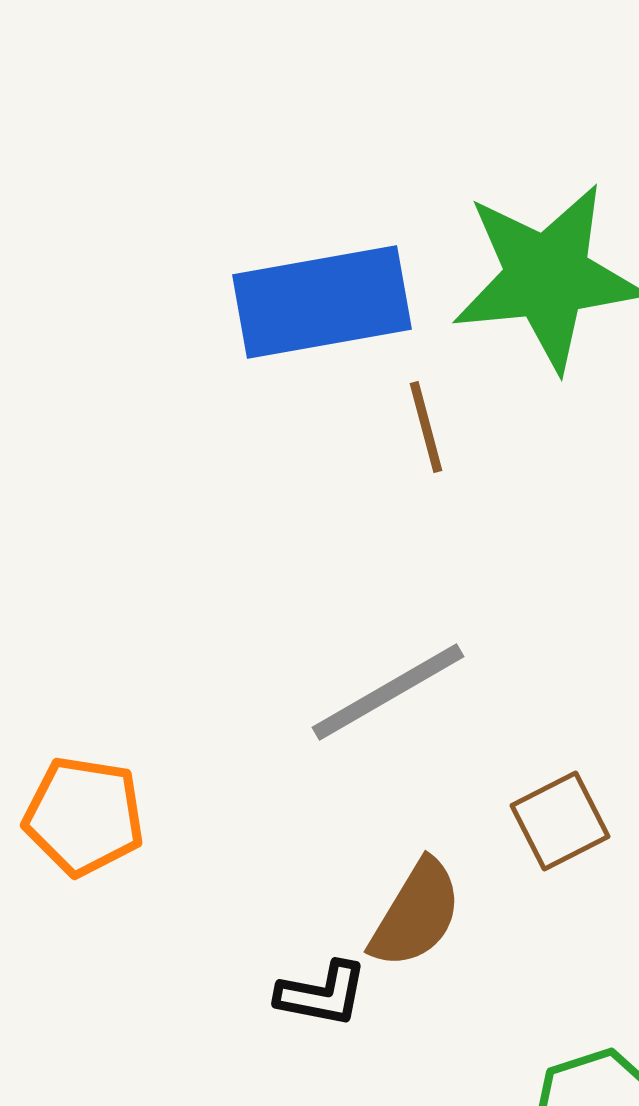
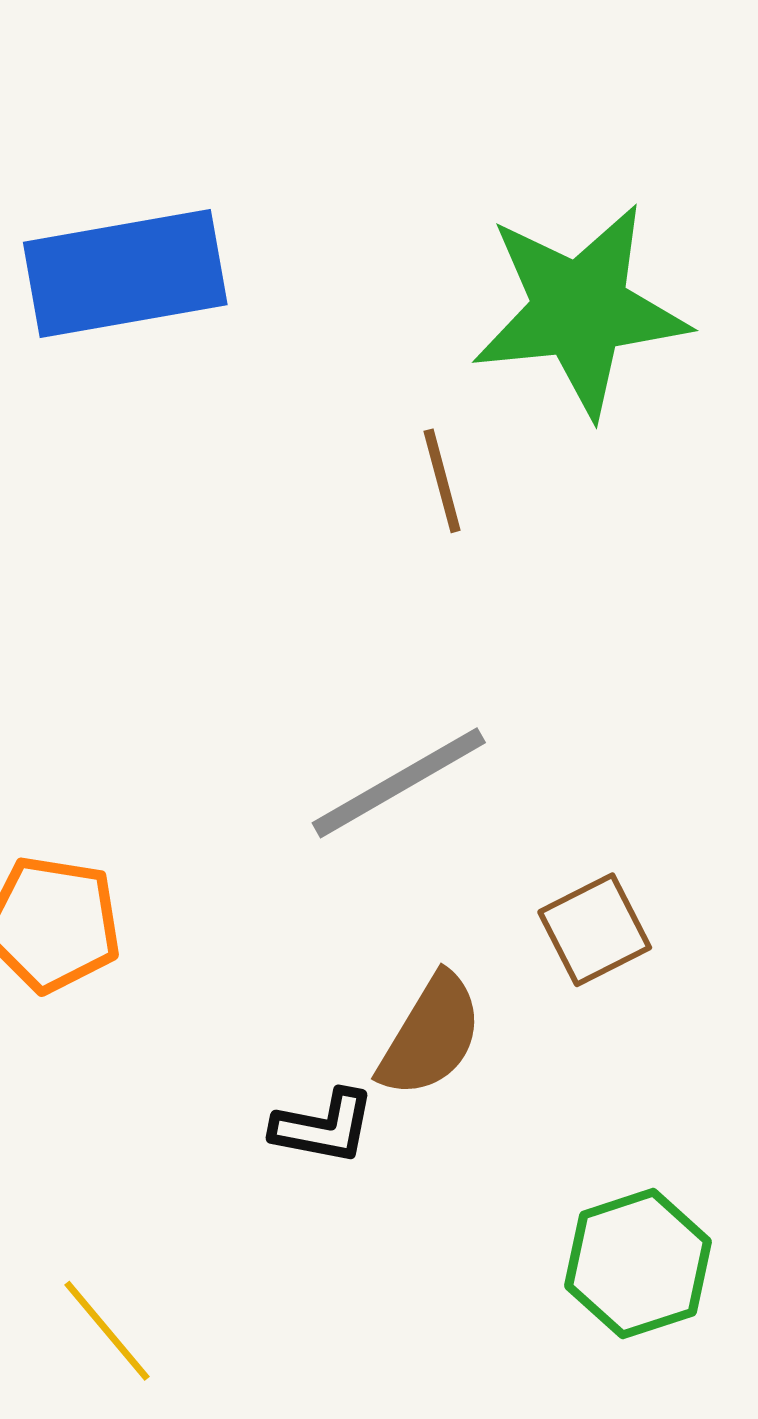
blue rectangle: (322, 302) -> (125, 273), moved

